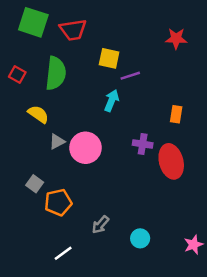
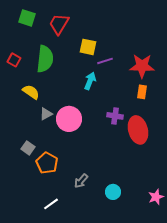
green square: (33, 22) -> (27, 18), size x0.7
red trapezoid: (73, 30) -> (59, 24), turned 130
red star: (176, 38) -> (142, 66), moved, size x1.4
orange pentagon: (58, 202) -> (47, 163), turned -30

